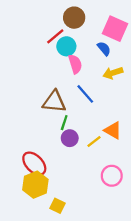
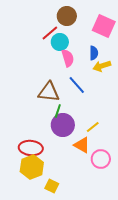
blue semicircle: (104, 49) -> (94, 53), moved, turned 40
orange triangle: (113, 130) -> (82, 145), moved
purple circle: (70, 138) -> (63, 125), size x1.5
yellow line: (94, 141) -> (93, 127), moved
red ellipse: (34, 164) -> (31, 148), turned -40

